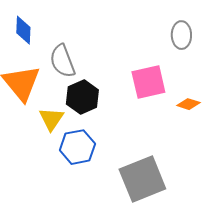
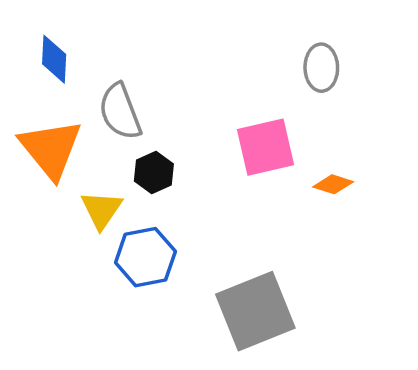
black hexagon: (82, 97) -> (154, 172), size x0.7

